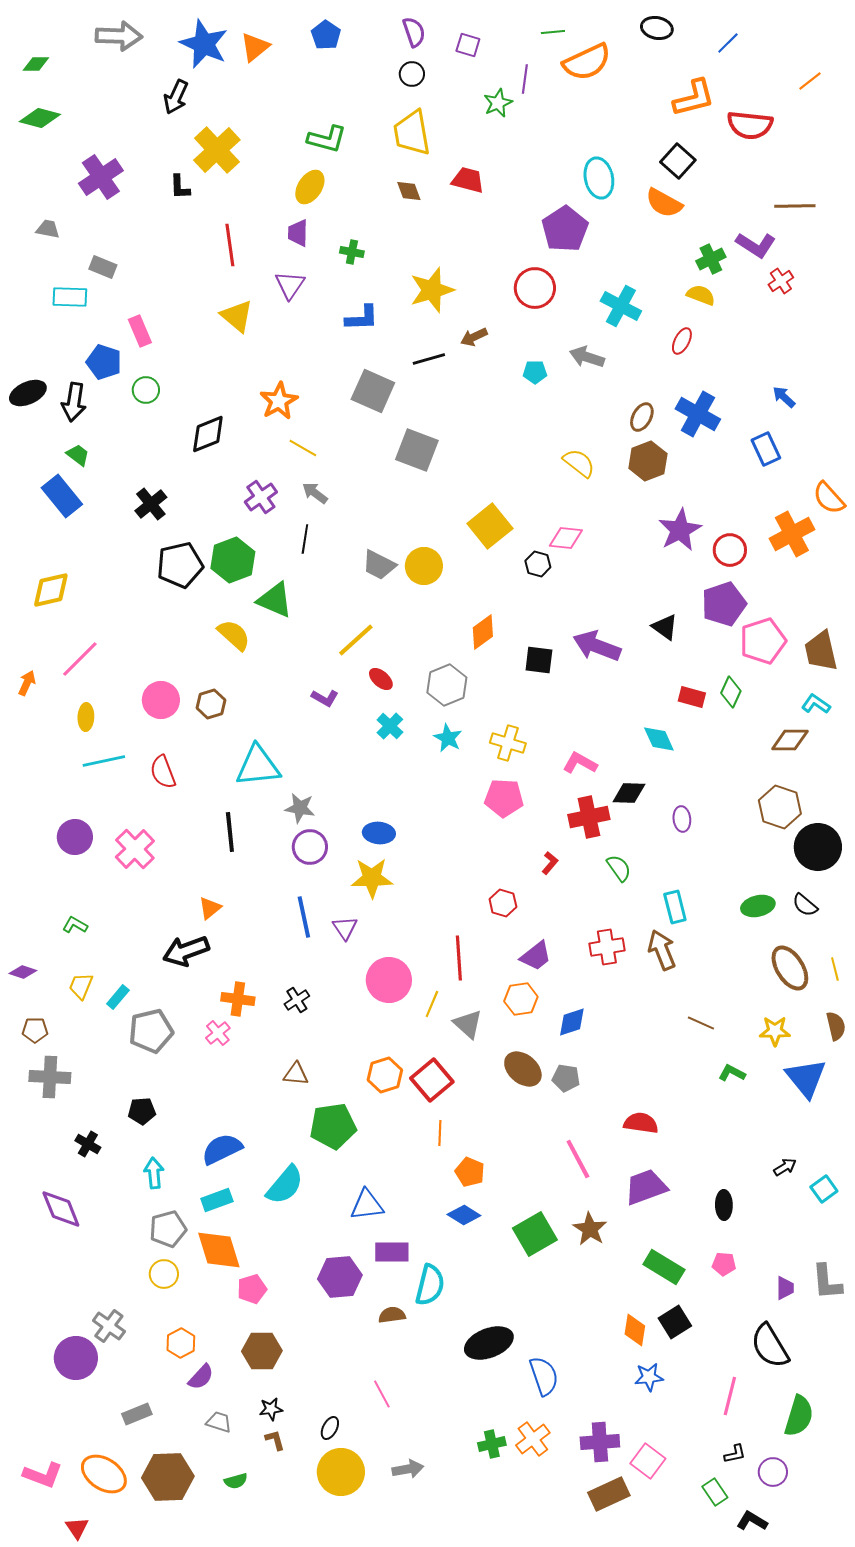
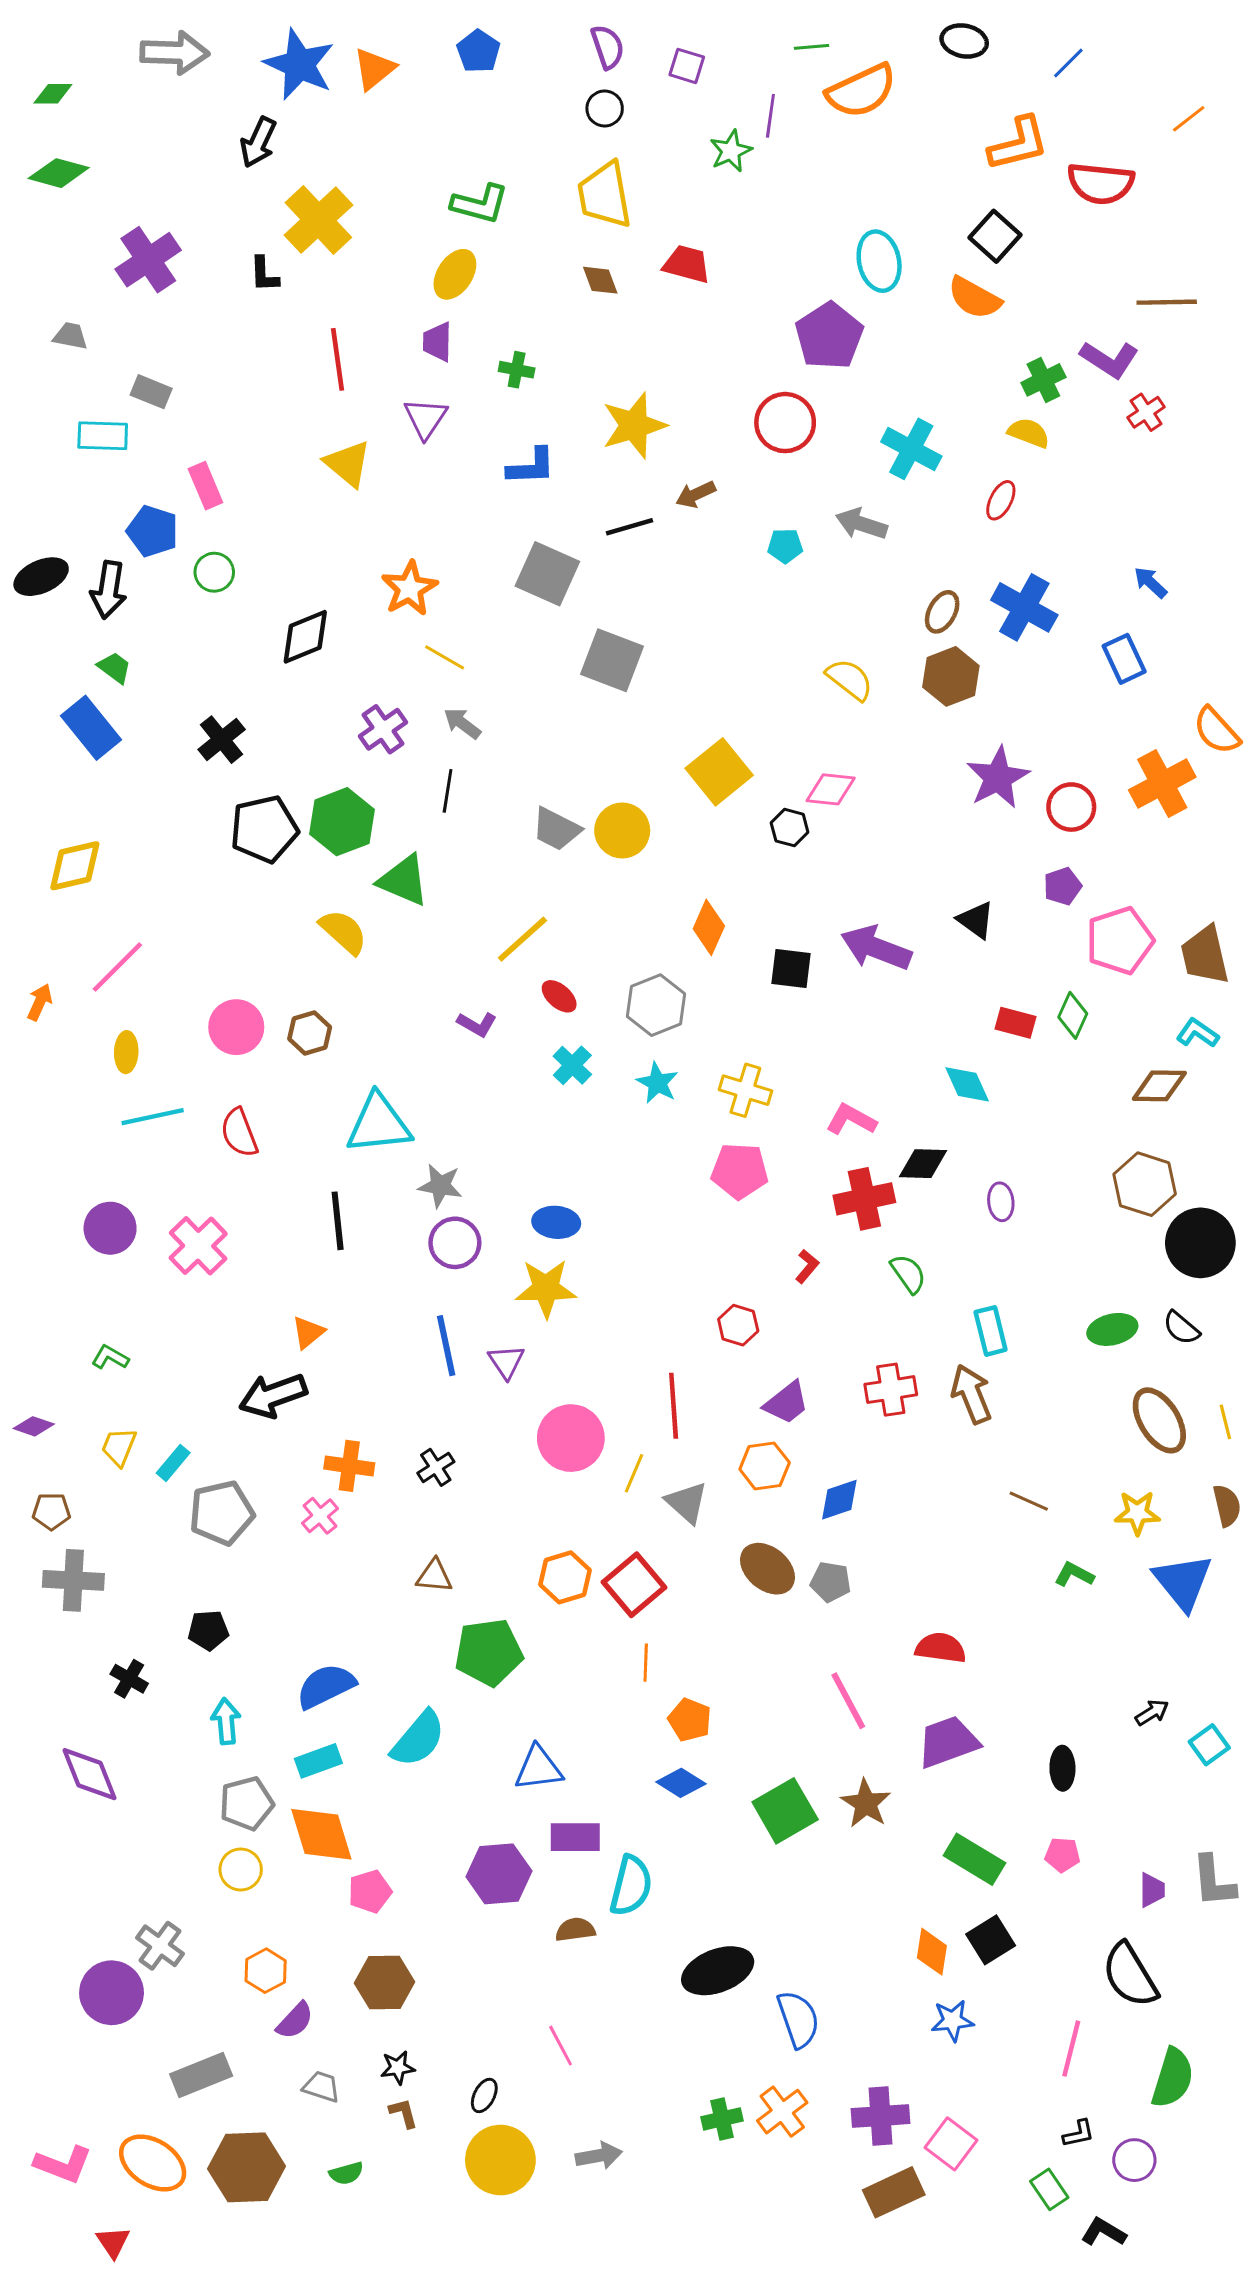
purple pentagon: (724, 604) -> (1062, 886), size x0.6
orange diamond: (483, 632) -> (709, 927), turned -30
gray rectangle: (137, 1414) -> (201, 2075), size x1.4

